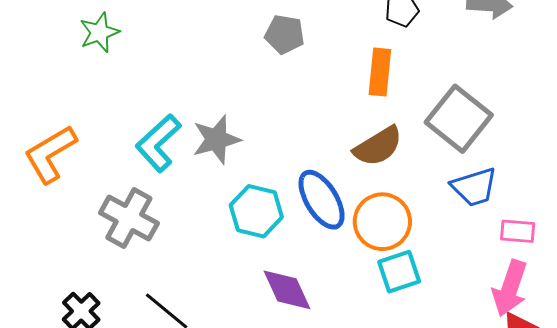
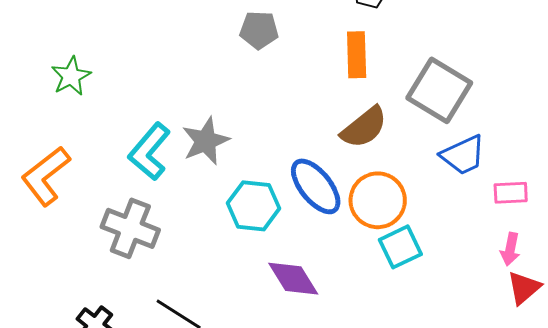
green star: (99, 32) -> (71, 76), moved
pink arrow: (510, 288) -> (510, 249), size x0.6

